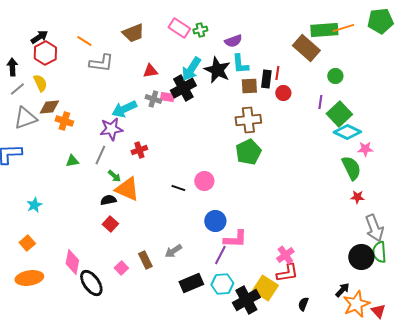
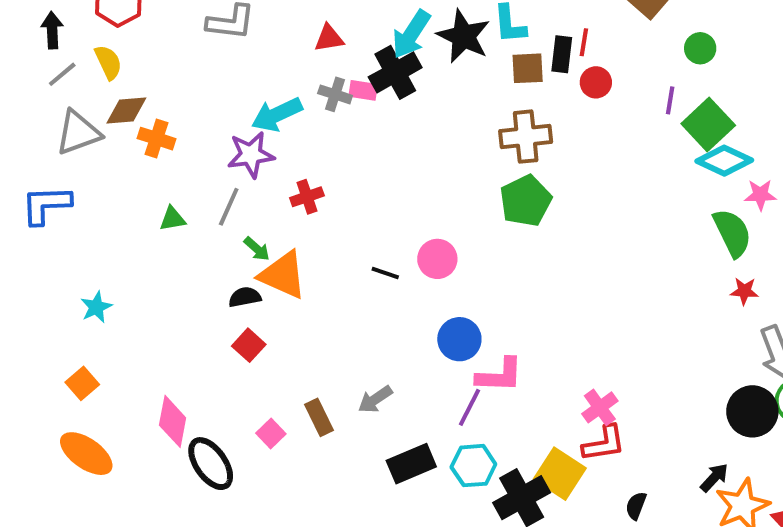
orange ellipse: (29, 278) -> (86, 454), turned 44

